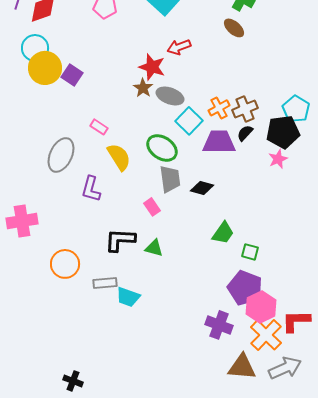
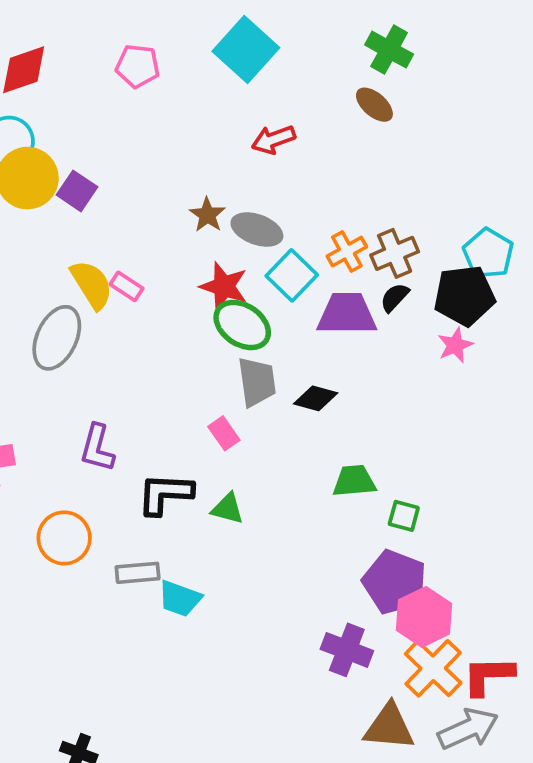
red star: (152, 67) -> (224, 286), moved
yellow semicircle: (119, 157) -> (92, 285), moved
purple L-shape: (91, 189) -> (97, 448), moved
green trapezoid: (223, 233) -> (354, 481), turned -130
red L-shape: (296, 321) -> (488, 676), moved

